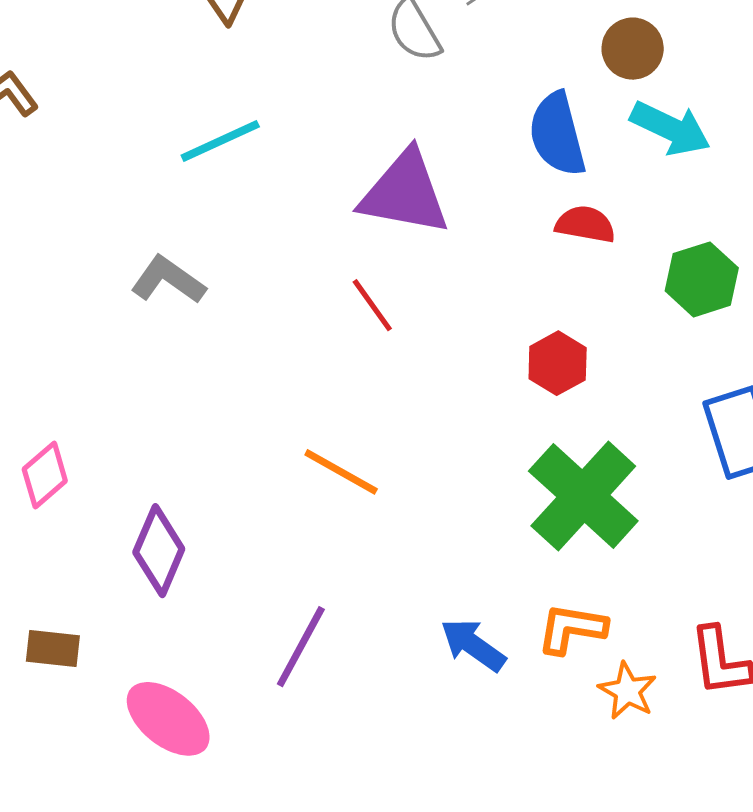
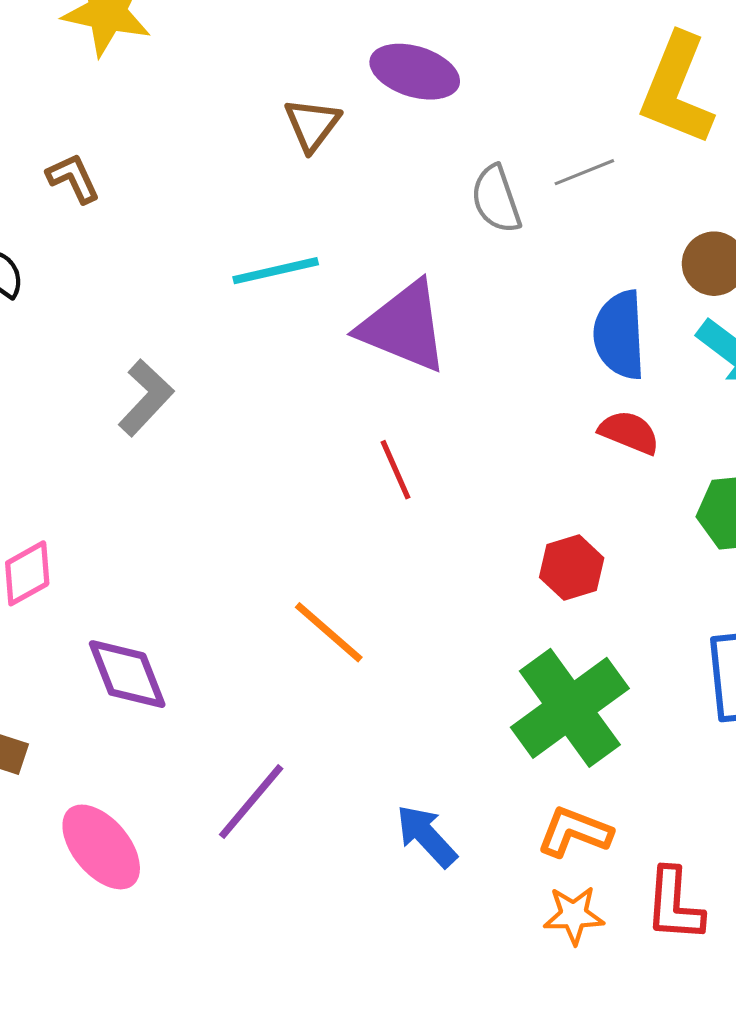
purple triangle: (405, 193) -> (404, 327), moved
gray L-shape: (168, 280) -> (146, 398), moved, turned 86
purple diamond: (159, 551) -> (127, 674), turned -56
orange L-shape: (572, 629) -> (574, 832), moved
orange star: (627, 691) -> (574, 915), turned 30

